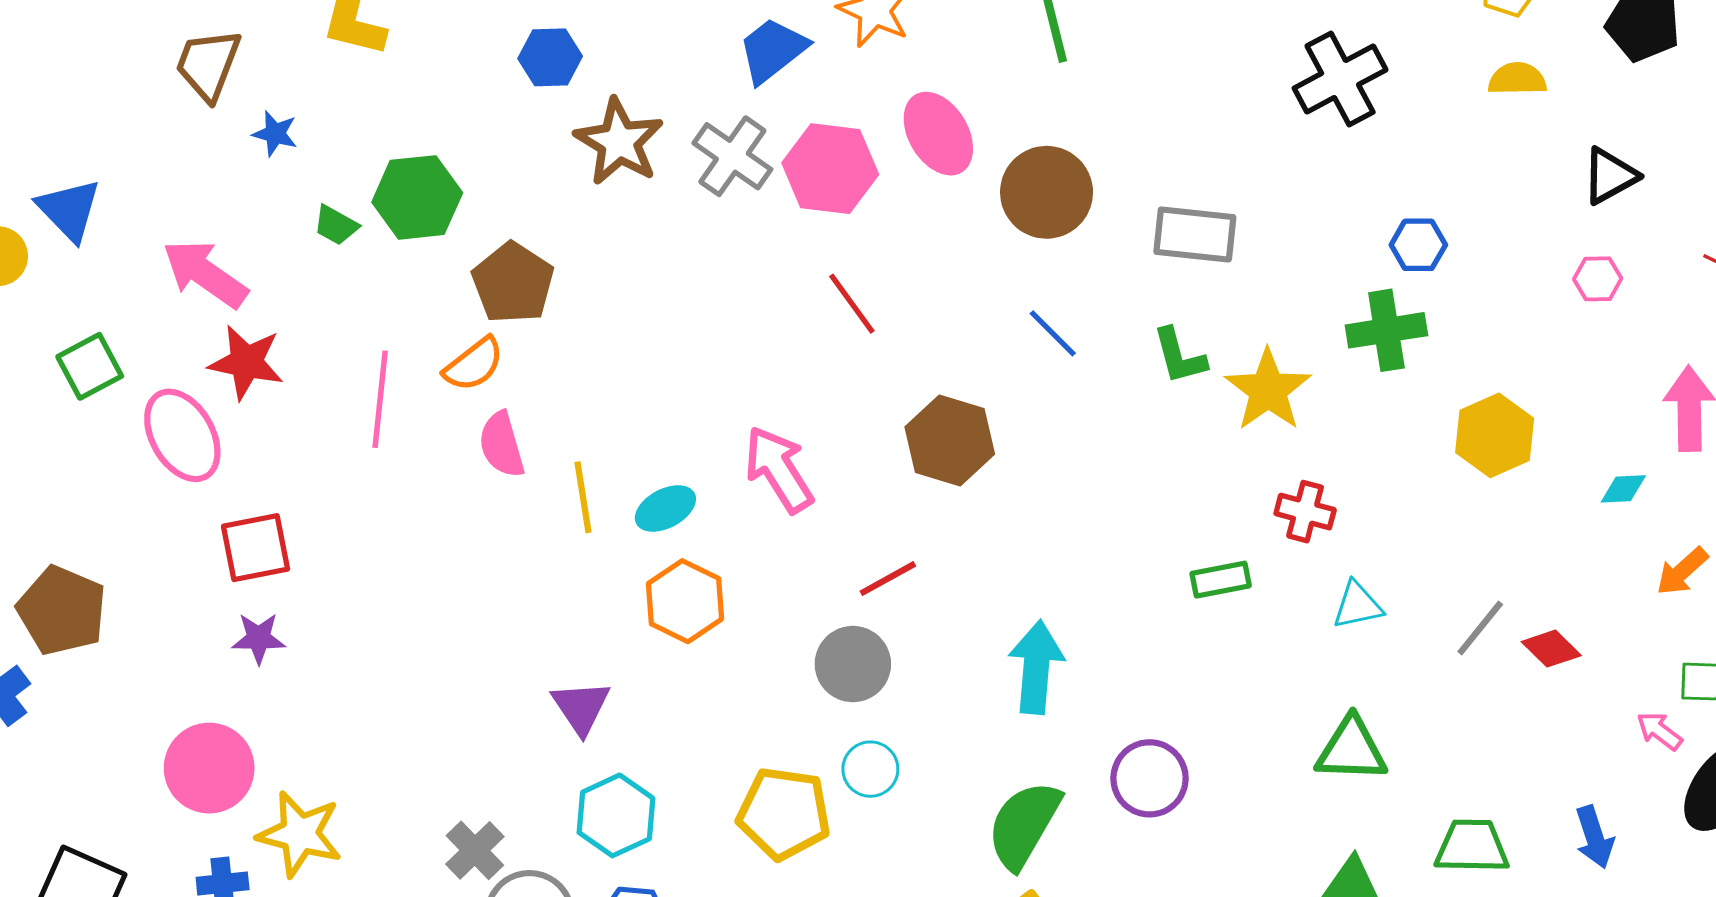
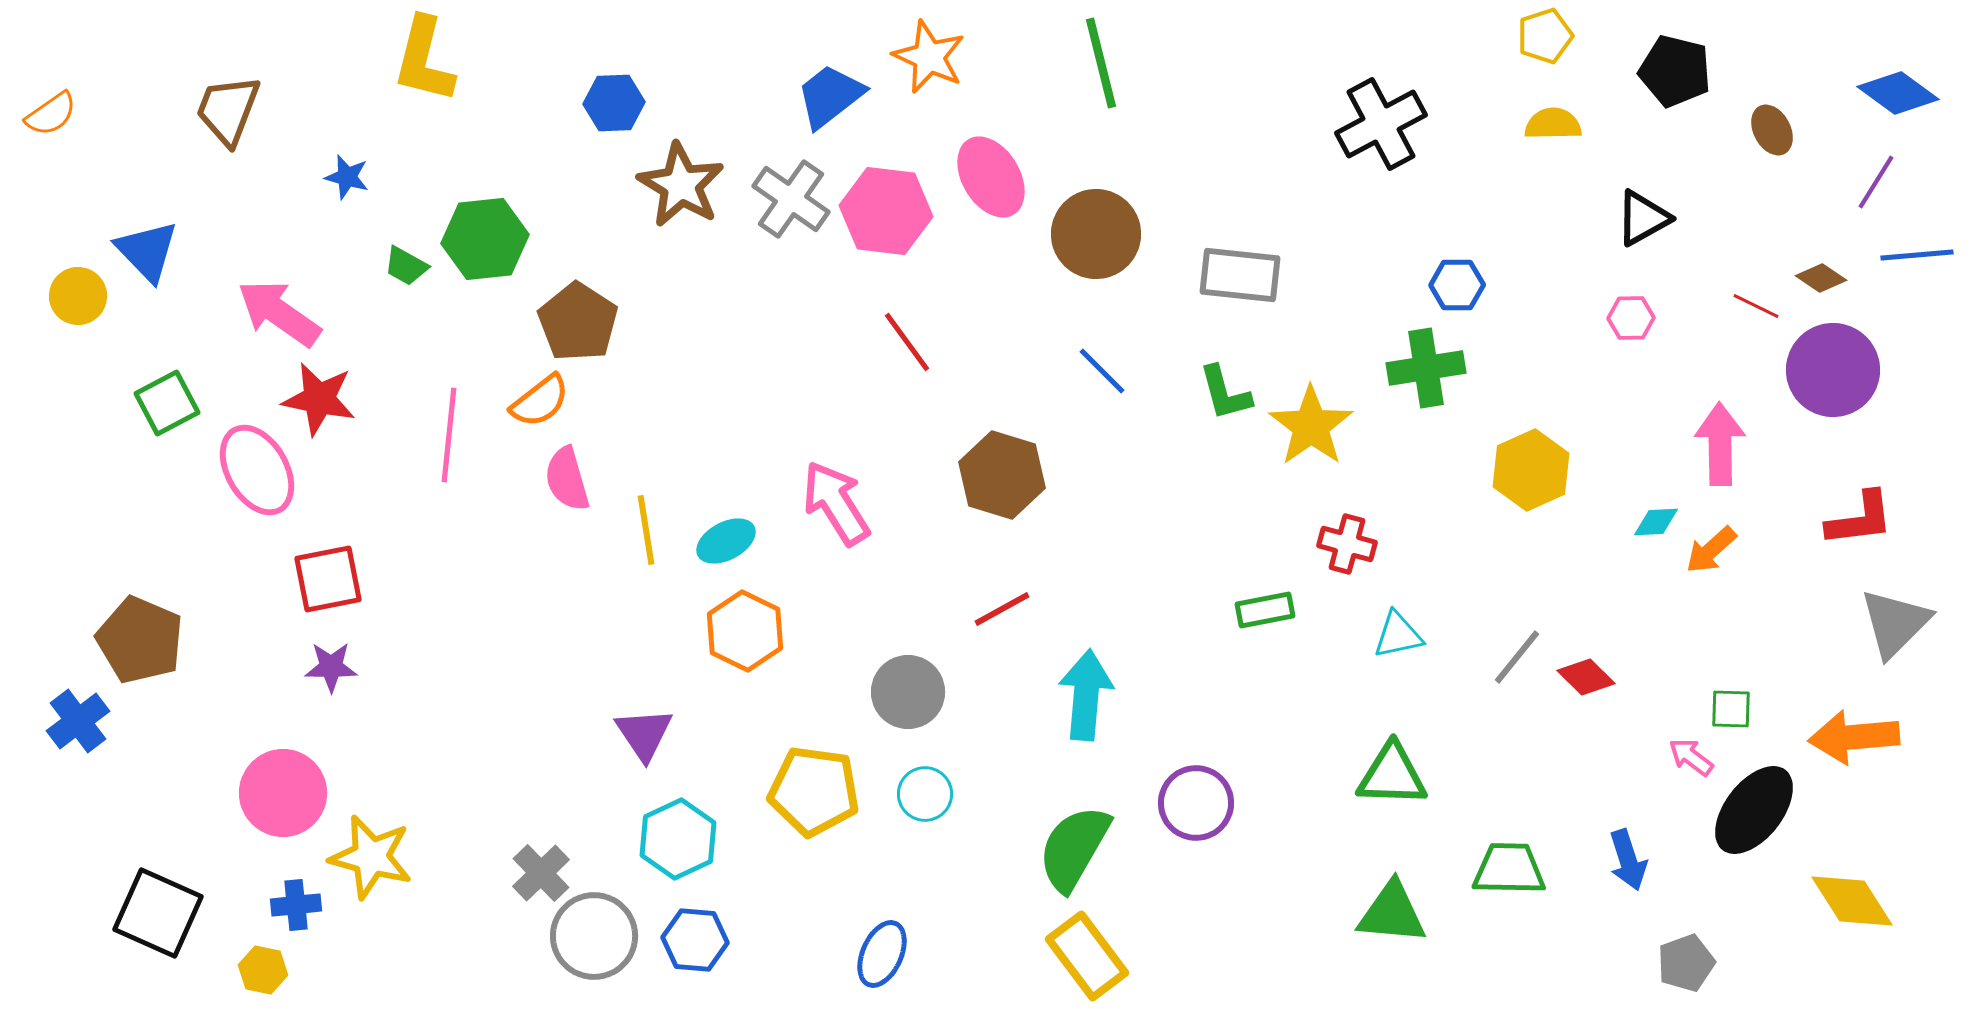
brown trapezoid: (208, 65) -> (228, 110), moved
orange arrow: (1682, 571) -> (1711, 550), moved
red line: (888, 579) -> (1002, 609), moved
yellow pentagon: (784, 813) -> (814, 791), moved

